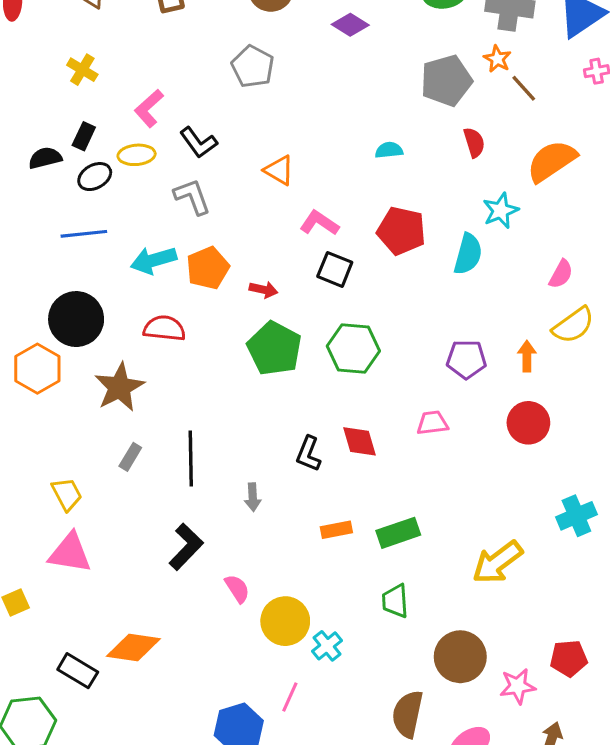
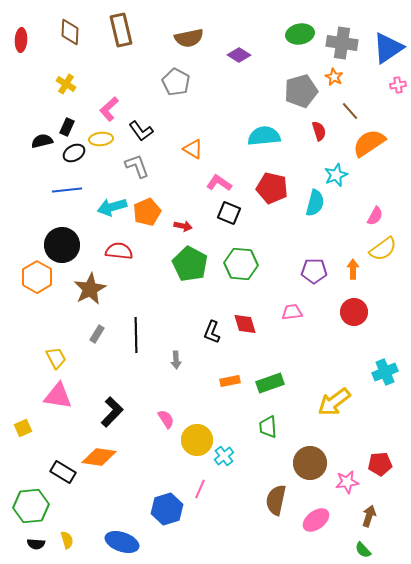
brown line: (524, 88) -> (350, 111), moved
cyan semicircle: (389, 150) -> (264, 136), size x1.8
black L-shape: (186, 547) -> (112, 412), moved

